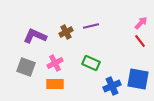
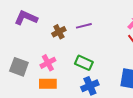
purple L-shape: (35, 36) -> (26, 18), moved
blue cross: (112, 86) -> (90, 86), moved

